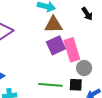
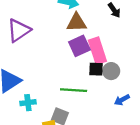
black square: (76, 85) -> (96, 69), moved

